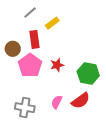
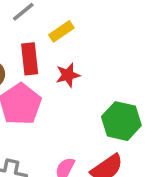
red star: (57, 65) -> (68, 75), moved

